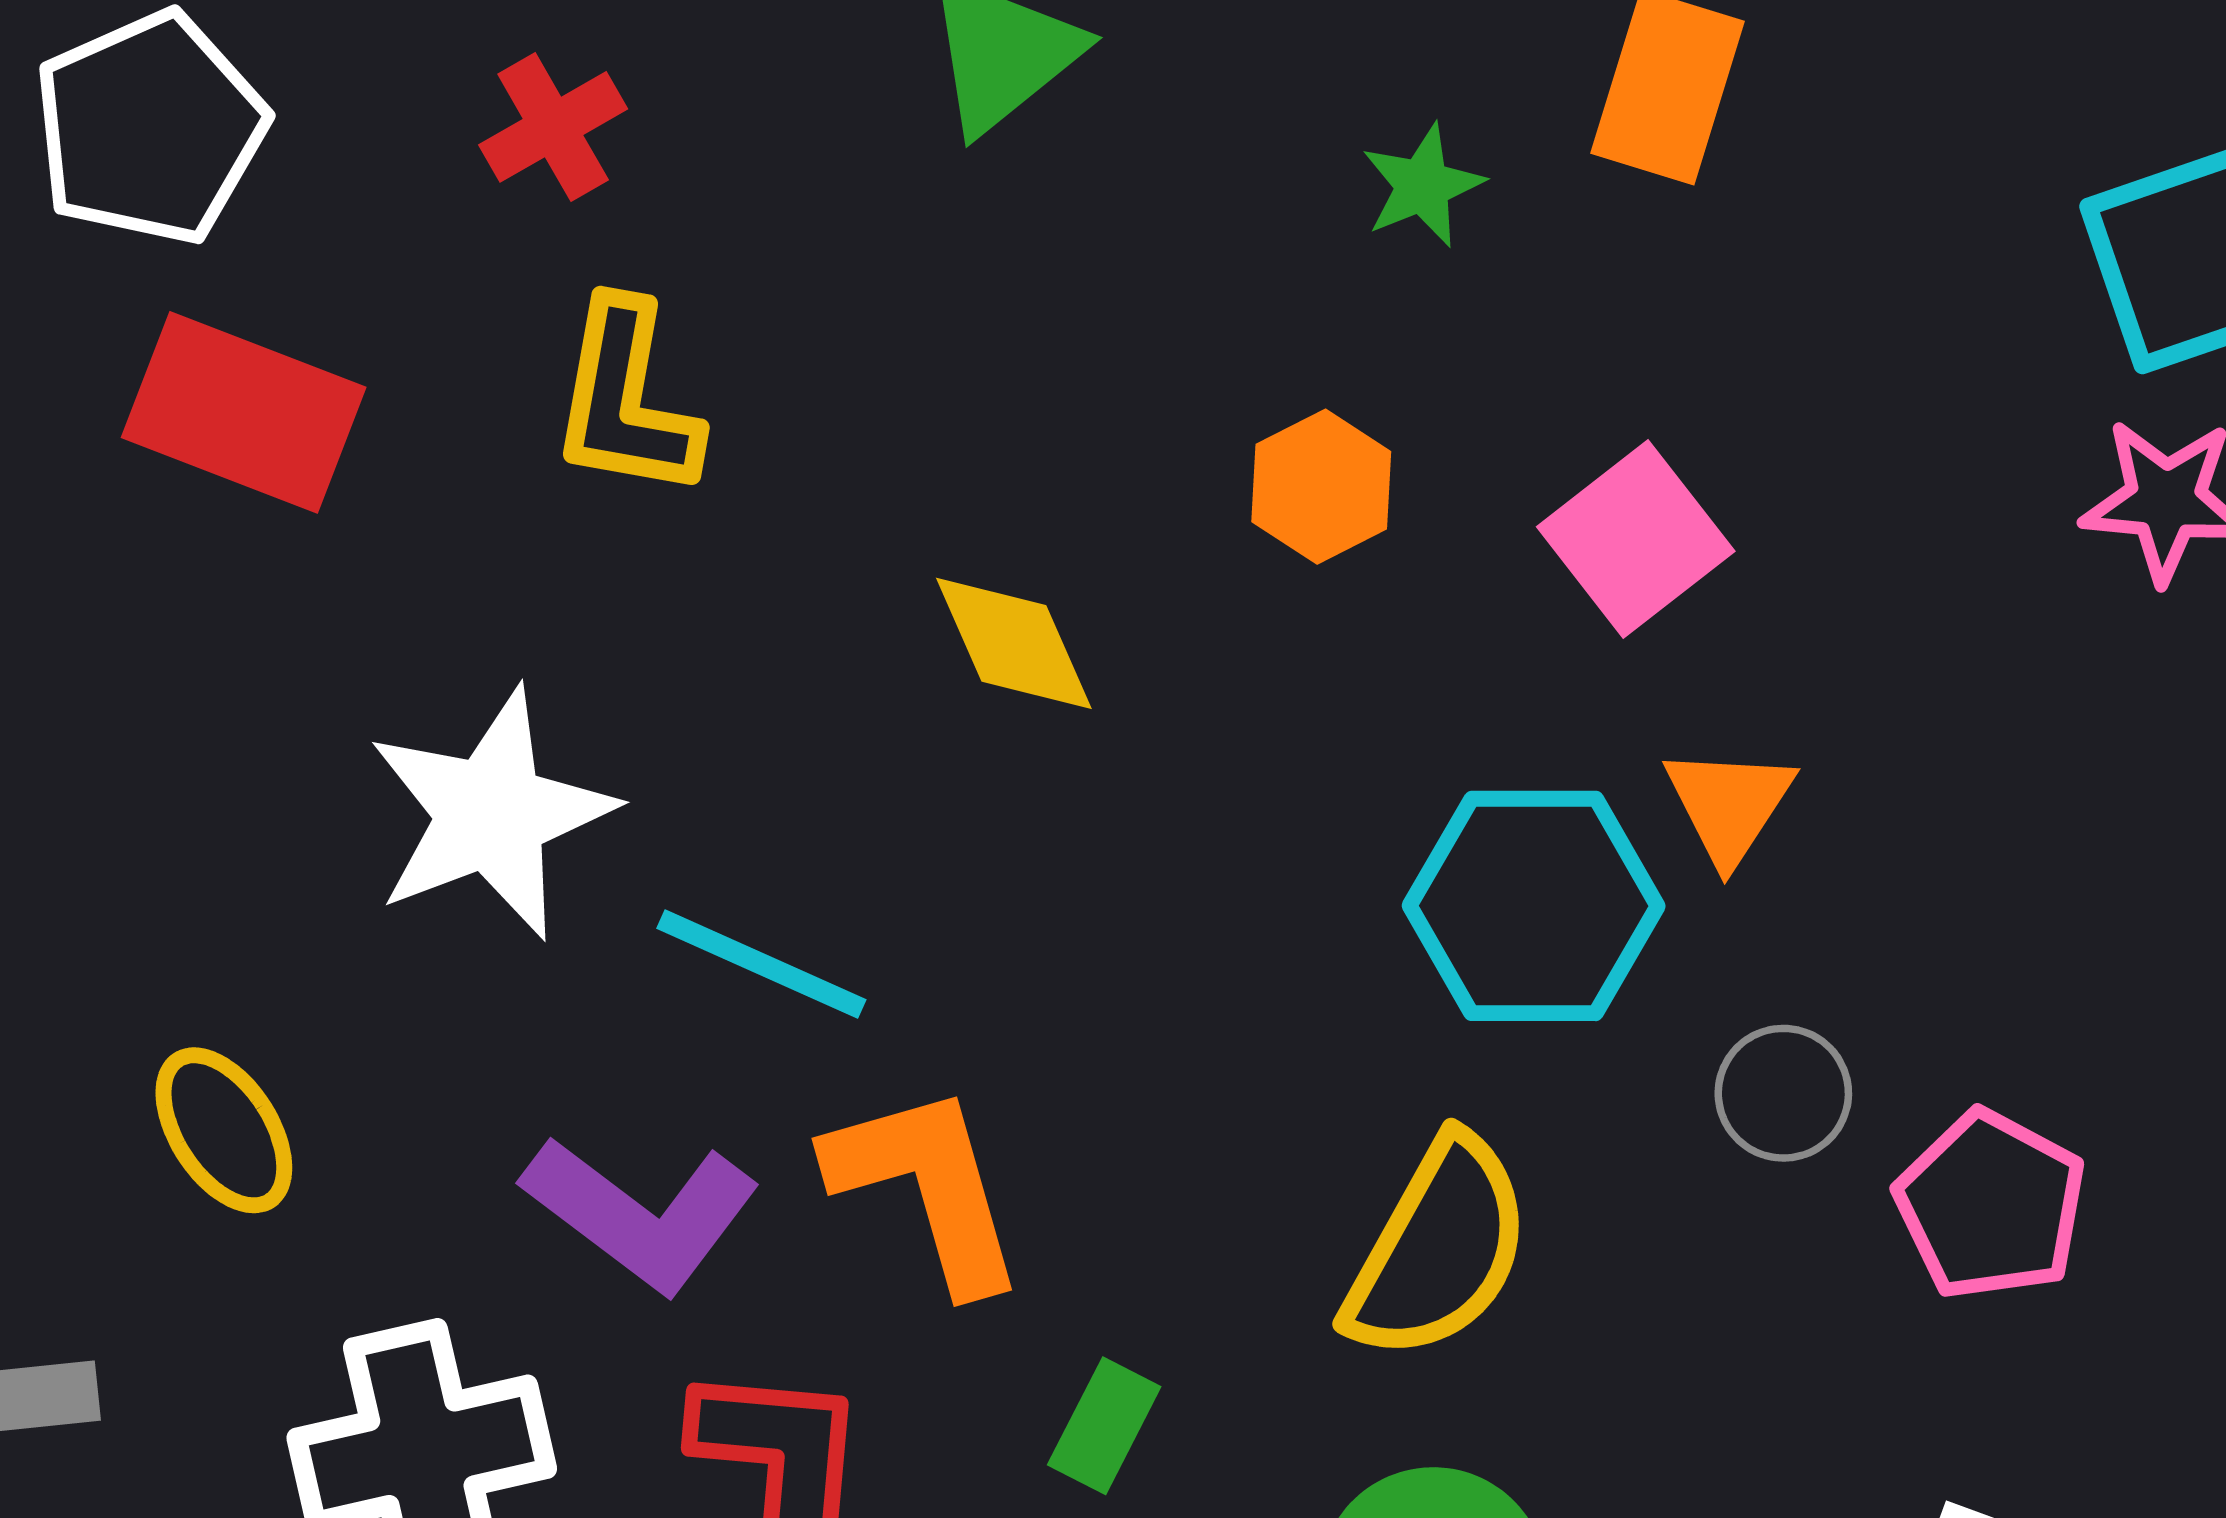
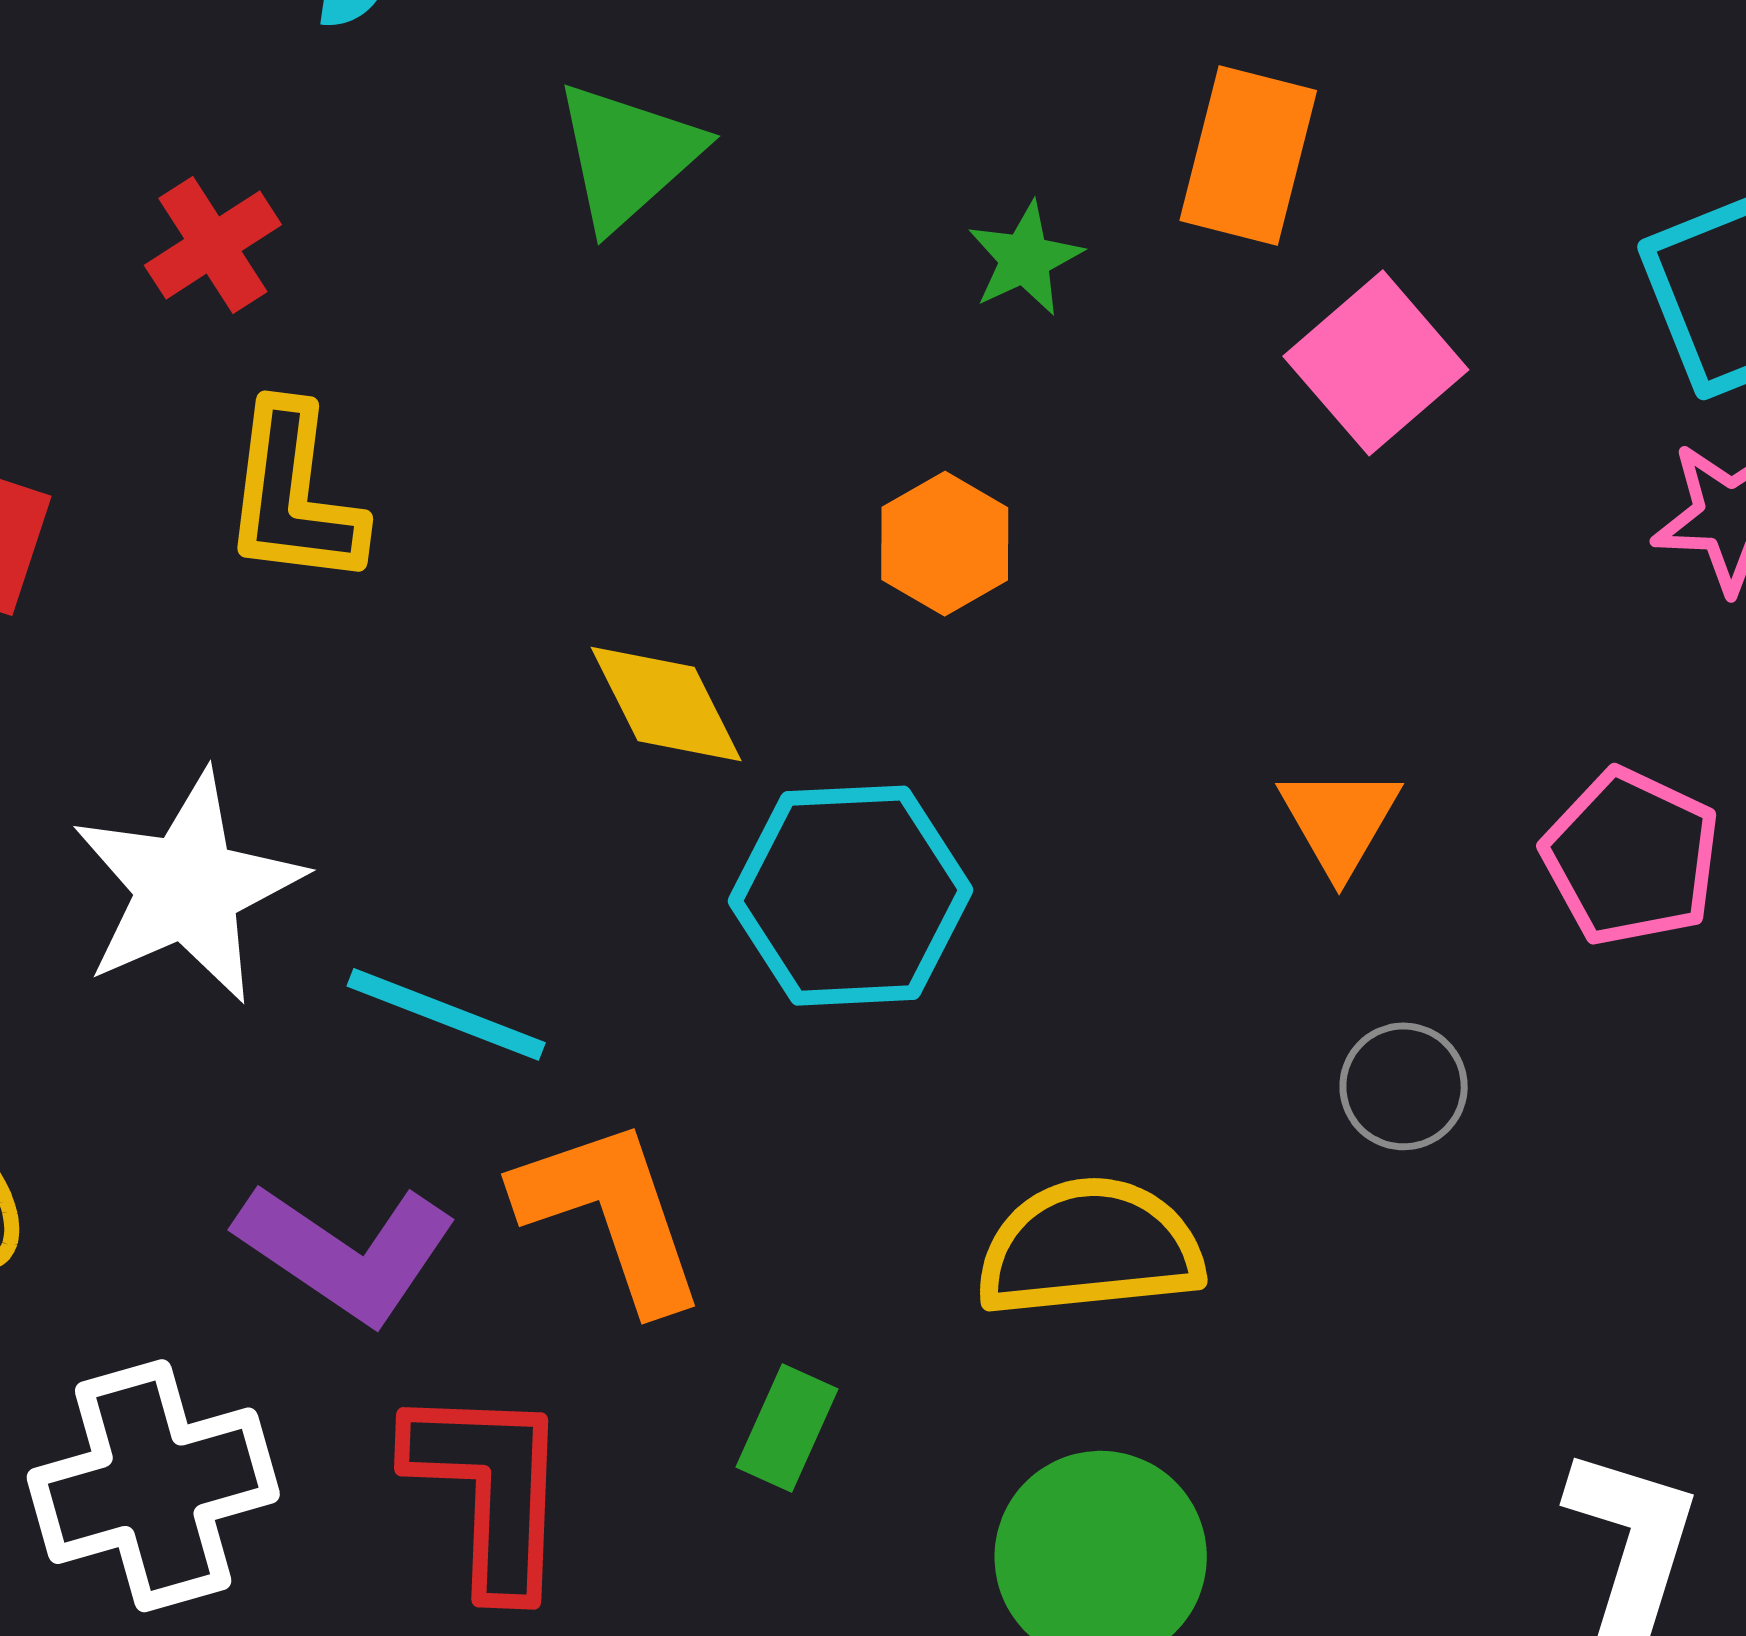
pink square: (1636, 539) -> (1376, 363), moved
cyan hexagon: (1534, 906) -> (851, 896), moved
pink pentagon: (1991, 1205) -> (1631, 857), moved
yellow semicircle: (1438, 1249) -> (1090, 1248), turned -122

